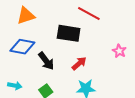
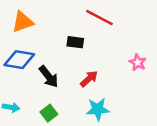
black rectangle: (69, 33) -> (75, 42), size x0.6

